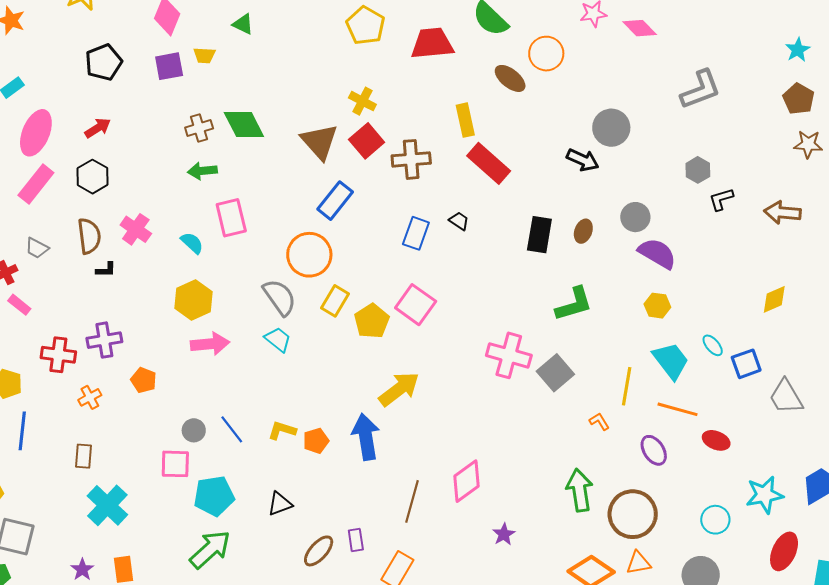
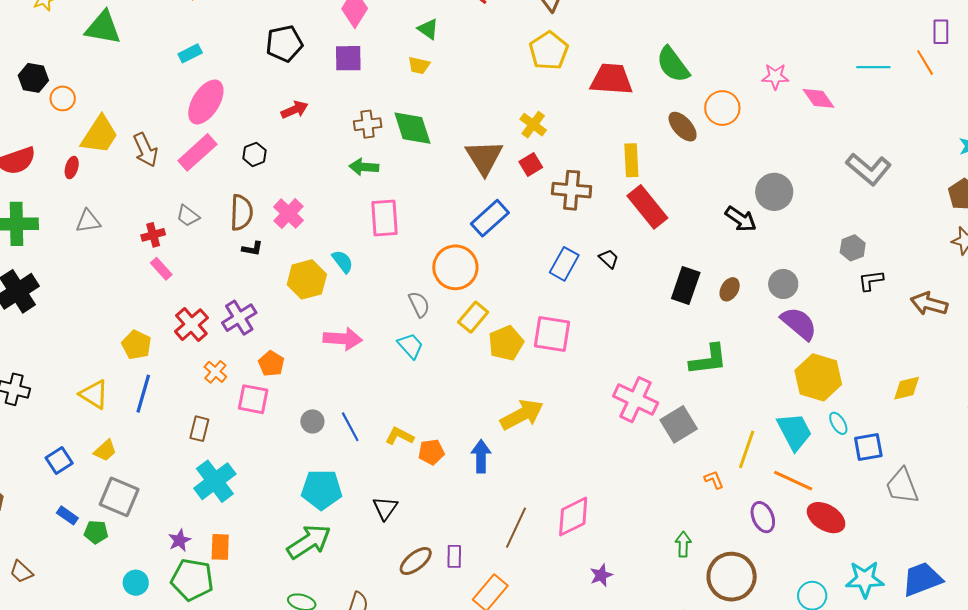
yellow trapezoid: (204, 55) -> (419, 65), moved
gray L-shape: (701, 90) -> (869, 169), turned 51
red arrow: (98, 128) -> (295, 110), moved
red square: (367, 141) -> (531, 165), size x0.7
black hexagon: (93, 177) -> (255, 154), size x0.7
cyan semicircle: (192, 243) -> (343, 261), moved
gray semicircle: (280, 297) -> (419, 304), size x0.7
yellow hexagon: (194, 300) -> (307, 279), moved
pink square: (416, 305) -> (552, 334), turned -36
yellow hexagon: (657, 306) -> (818, 377), moved, size x1.8
purple cross: (104, 340) -> (239, 318), turned -32
red cross: (58, 355) -> (191, 325), turned 32
orange cross: (90, 397) -> (215, 372), turned -30
blue arrow: (366, 437) -> (481, 456), size x0.7
red ellipse: (716, 440) -> (826, 518), size x1.4
pink square: (175, 464) -> (253, 399), moved
green arrow: (580, 490) -> (683, 544), size x0.6
black triangle: (280, 504) -> (385, 508), turned -44

